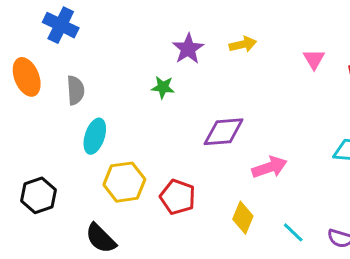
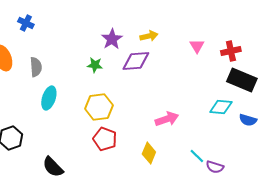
blue cross: (61, 25) -> (26, 23), size x0.7
purple diamond: (224, 132) -> (136, 61), moved
yellow hexagon: (124, 182) -> (99, 107), moved
cyan line: (293, 232) -> (197, 156), moved

